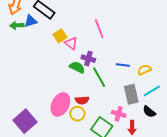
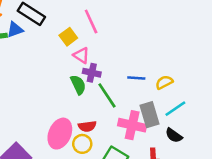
pink line: (99, 29) -> (91, 21), moved
yellow square: (60, 36) -> (68, 37), moved
pink triangle: (71, 43) -> (81, 55), moved
green semicircle: (77, 67) -> (78, 85), turned 42
pink cross: (119, 114) -> (132, 125), moved, size x1.5

